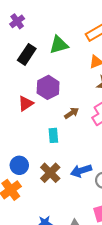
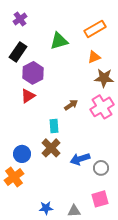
black rectangle: (27, 54) -> (18, 52), moved
purple hexagon: (48, 87) -> (33, 73), moved
brown cross: (50, 173) -> (51, 148), moved

